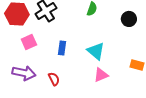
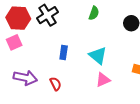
pink square: (29, 42) -> (14, 42), moved

